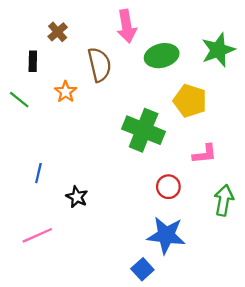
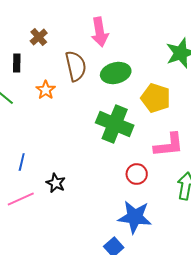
green ellipse: (162, 56) -> (116, 73), moved
pink L-shape: (205, 154) -> (169, 145), size x1.4
pink line: (37, 235) -> (21, 199), moved

